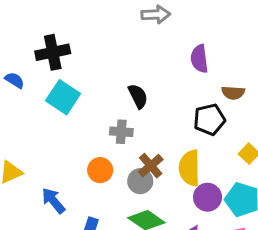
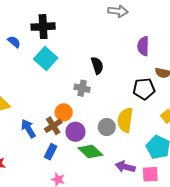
brown cross: (151, 166) -> (53, 126), moved
gray circle: (140, 181) -> (107, 127), moved
purple circle: (208, 197) -> (75, 132), moved

